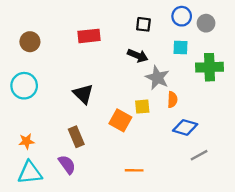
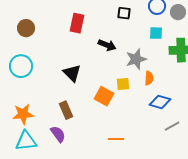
red rectangle: (89, 36) -> (77, 23), turned -72
black arrow: (138, 56) -> (107, 45), moved
gray star: (157, 78) -> (136, 59), turned 30
orange star: (26, 141) -> (23, 114), size x1.5

